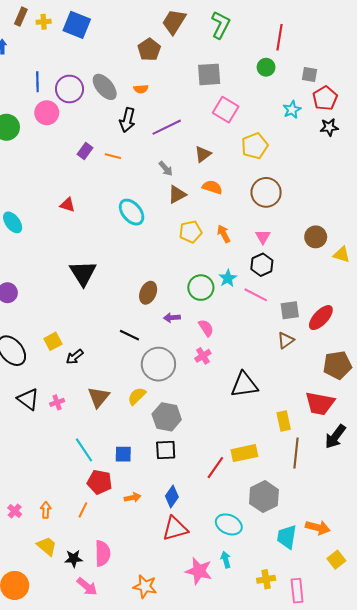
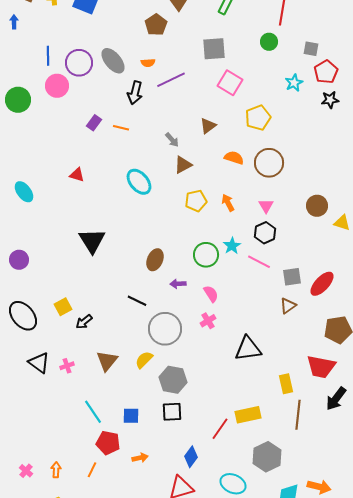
purple line: (167, 127) -> (171, 80), moved
orange semicircle: (212, 187) -> (234, 158), moved
blue diamond: (172, 497) -> (191, 457), moved

